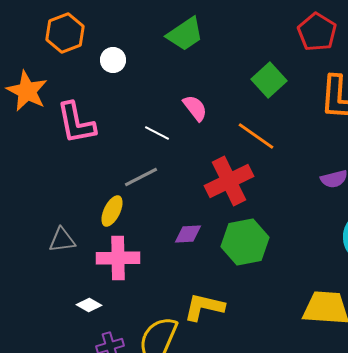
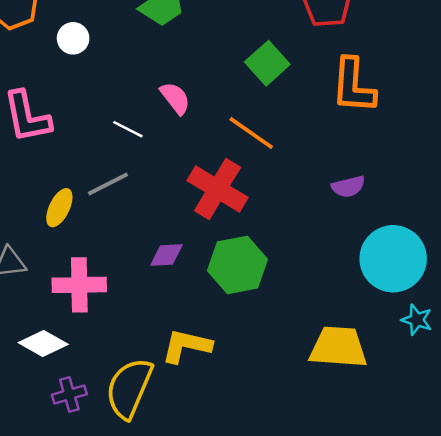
red cross: (229, 181) -> (218, 189), turned -33
yellow ellipse: (112, 211) -> (59, 208), moved
white diamond: (89, 305) -> (43, 343), size x1.5

